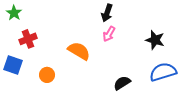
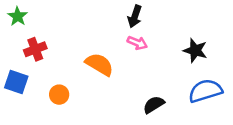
pink arrow: (109, 34) -> (137, 43), turned -98

